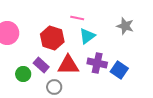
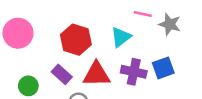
pink line: (77, 18) -> (143, 14), moved
blue square: (119, 70) -> (163, 68), moved, turned 36
green circle: (23, 74) -> (28, 86), moved

